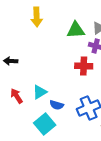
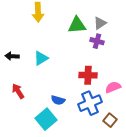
red cross: (84, 66) -> (88, 75), moved
cyan triangle: (40, 92) -> (41, 58), moved

